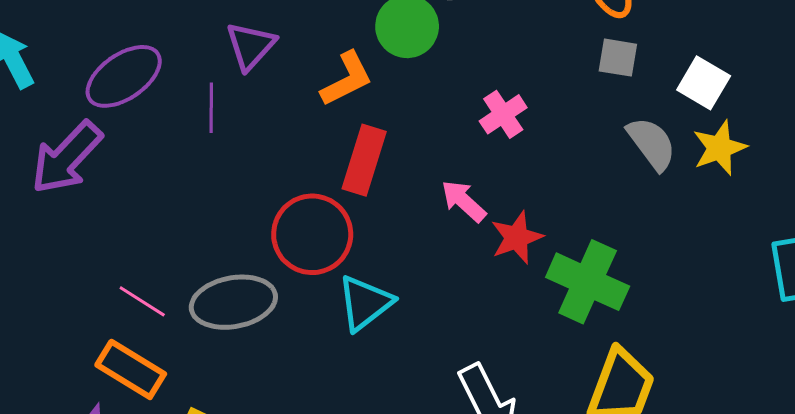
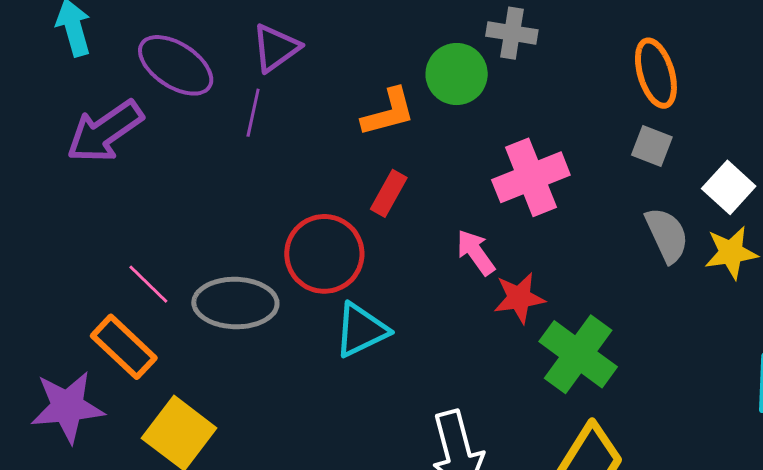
purple triangle: (251, 46) -> (276, 48), moved
purple ellipse: (124, 76) -> (176, 65), turned 56
pink cross: (503, 114) -> (531, 177), size x1.6
red rectangle: (364, 160) -> (389, 193), size x0.7

